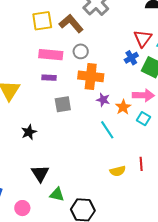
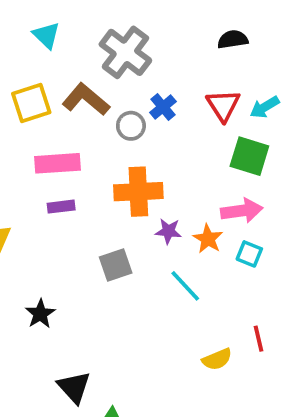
gray circle: (81, 51) -> (131, 126), moved
blue cross: (131, 58) -> (163, 107), moved
gray square: (63, 104) -> (116, 265), moved

